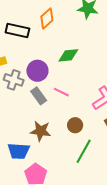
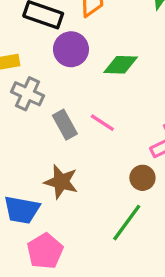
purple circle: (37, 71) -> (71, 49), moved
brown circle: (75, 125) -> (142, 178), moved

